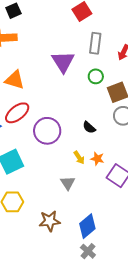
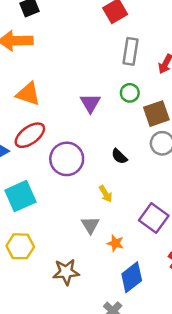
purple triangle: (63, 62) -> (90, 103), moved, size x0.7
orange star: (97, 159) -> (115, 243), moved
blue diamond: (87, 226) -> (132, 277), moved

